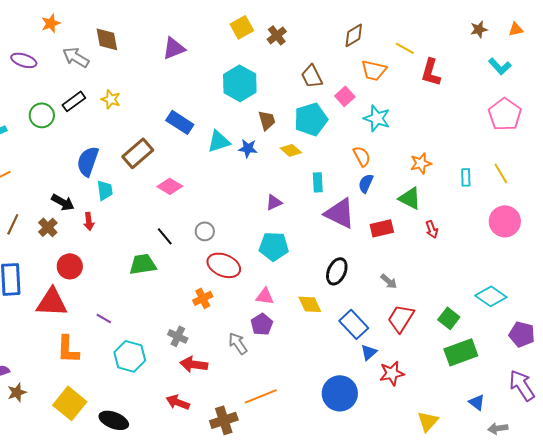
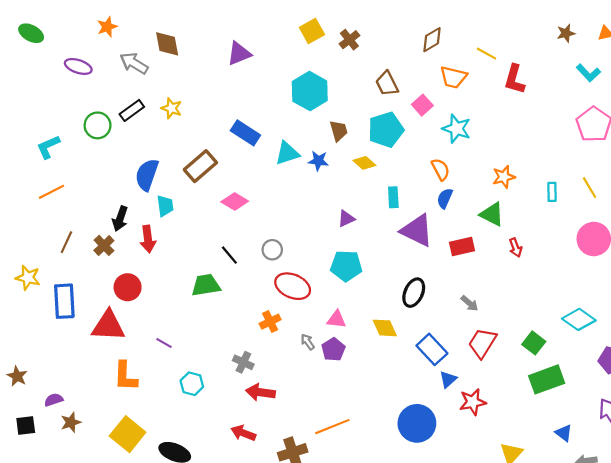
black arrow: (63, 202) -> (120, 219), turned 80
red arrow: (89, 221) -> (148, 239), size x1.4
gray arrow: (238, 343) -> (308, 342), moved, size x0.7
cyan hexagon: (130, 356) -> (192, 384), size x0.7

